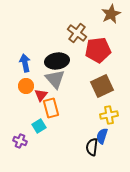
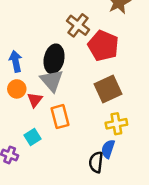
red pentagon: (98, 50) -> (103, 46), turned 30
black ellipse: (57, 61) -> (54, 59), turned -70
orange rectangle: (51, 108) -> (60, 117), moved

